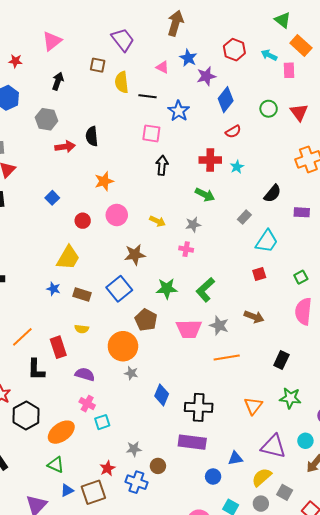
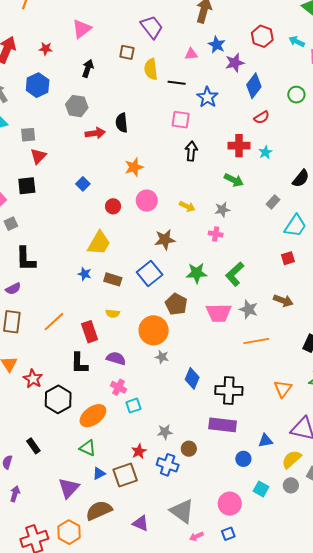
pink triangle: (162, 67) -> (191, 54), turned -32
black L-shape: (36, 370) -> (79, 363), moved

